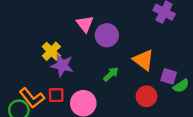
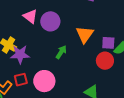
orange triangle: (143, 60) -> (85, 34), turned 42
red circle: (146, 96) -> (105, 61), moved

